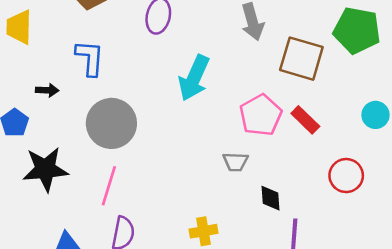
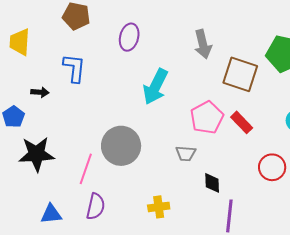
gray circle: (111, 123) -> (121, 146), moved

